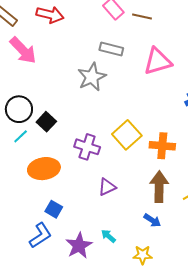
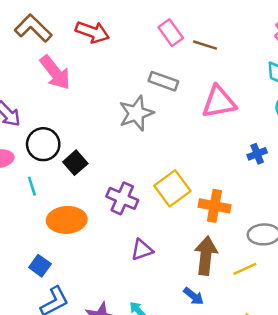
cyan line: (21, 136) -> (32, 186), moved, turned -70
blue square: (54, 209) -> (40, 266), moved

